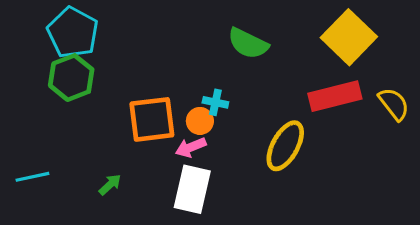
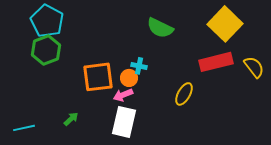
yellow ellipse: (285, 146) -> (184, 94), size x0.7
cyan line: (32, 177) -> (24, 128), moved

